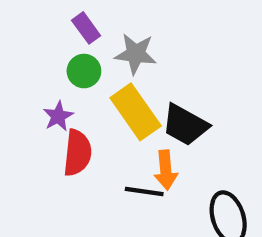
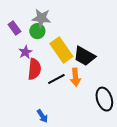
purple rectangle: (86, 28) -> (14, 28), moved
gray star: (136, 54) -> (41, 18), moved
black line: (144, 192) -> (56, 79), moved, turned -36

